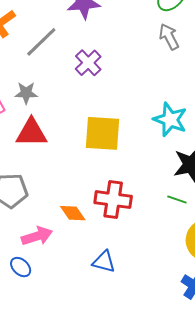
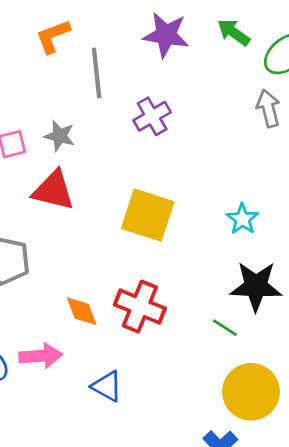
gray line: (41, 42) -> (97, 73), turned -66
cyan star: (170, 120) -> (242, 219), size x0.7
pink arrow: (37, 236) -> (41, 356), moved

